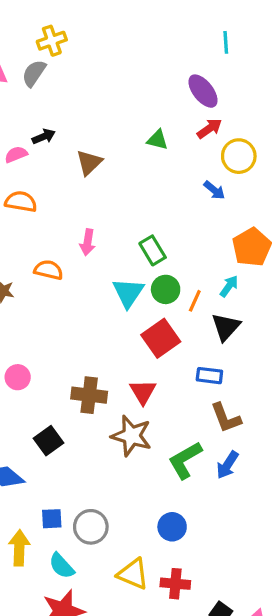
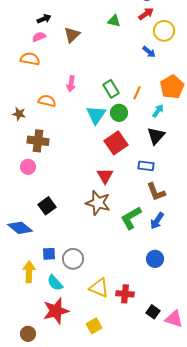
pink semicircle: (16, 154) -> (39, 37), moved
orange line: (195, 301) -> (137, 93), moved
brown cross: (89, 395) -> (38, 141), moved
blue circle: (172, 527) -> (155, 259), moved

